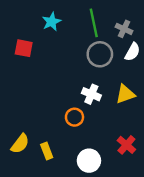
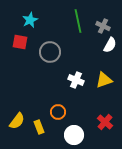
cyan star: (52, 22) -> (30, 20), moved
gray circle: (100, 54) -> (50, 52), moved
orange circle: (74, 117) -> (58, 112), moved

